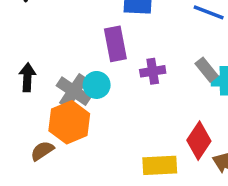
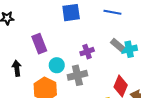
purple rectangle: (115, 44) -> (39, 44), moved
gray cross: (74, 91) -> (77, 75), moved, turned -36

